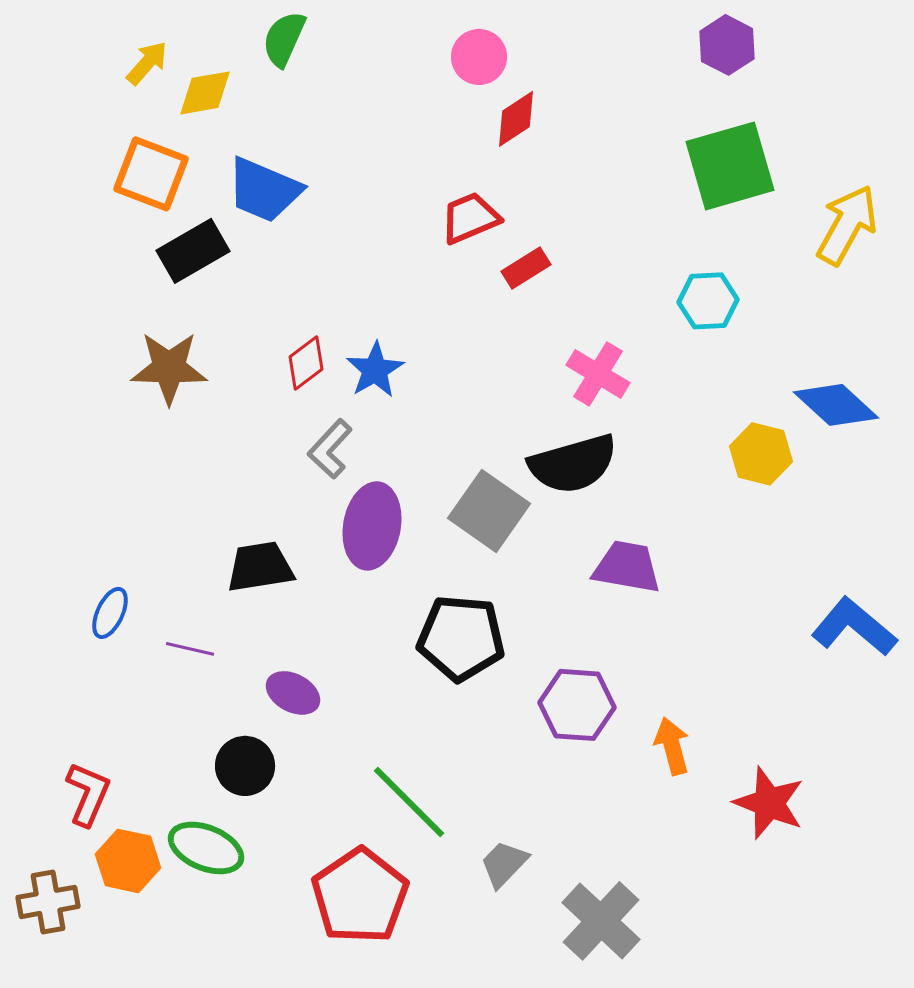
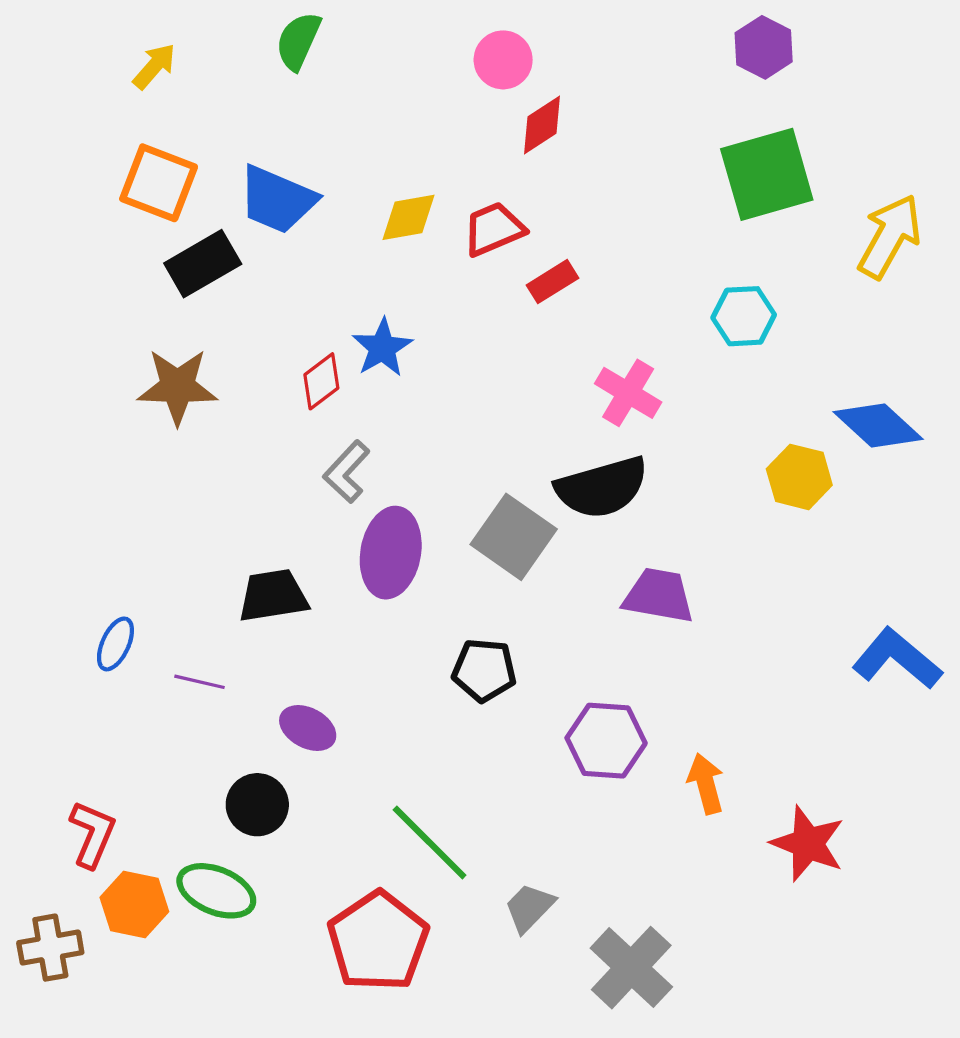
yellow diamond: (205, 93) -> (409, 217), moved
blue star: (375, 370) -> (382, 348), moved
black pentagon: (461, 638) -> (484, 670), size x0.7

